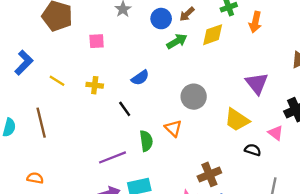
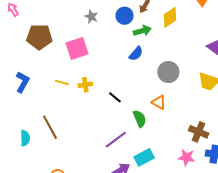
pink square: (97, 41) -> (77, 48), size x1.6
green arrow: (177, 41) -> (142, 31), turned 30
blue semicircle: (140, 78) -> (136, 54), moved
yellow line: (57, 81) -> (62, 82), moved
brown cross: (209, 174) -> (199, 132), turned -30

